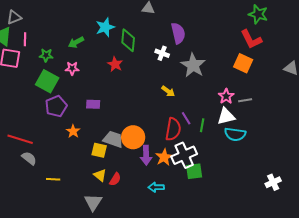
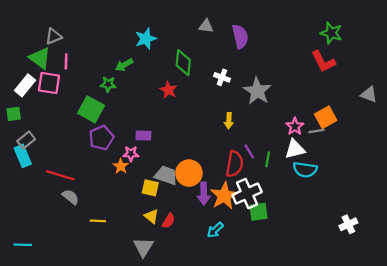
cyan star: (105, 27) -> (146, 39), moved
purple semicircle: (178, 33) -> (240, 36), moved
green star: (46, 55) -> (108, 84), moved
orange square: (243, 63) -> (326, 117), moved, turned 36
pink star: (72, 68) -> (131, 154), moved
yellow arrow: (168, 91) -> (229, 121), turned 56
orange star: (164, 157) -> (224, 196), size x1.4
cyan arrow: (156, 187) -> (215, 230), turned -42

